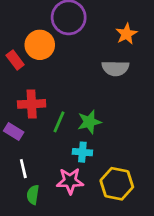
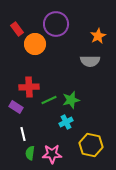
red rectangle: (15, 60) -> (17, 29), moved
green line: (59, 122) -> (49, 100), turned 42
cyan cross: (82, 152) -> (66, 122), turned -32
pink star: (70, 181) -> (52, 154), moved

